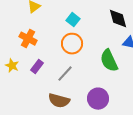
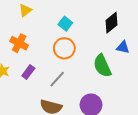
black diamond: (118, 19) -> (112, 23), turned 65

